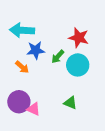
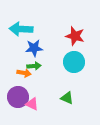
green arrow: (58, 57) -> (34, 66), moved, turned -136
orange arrow: (22, 67) -> (24, 73), moved, turned -32

